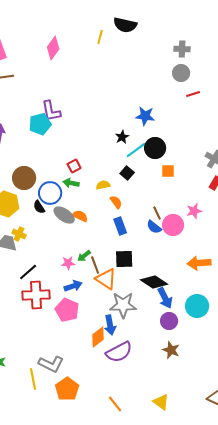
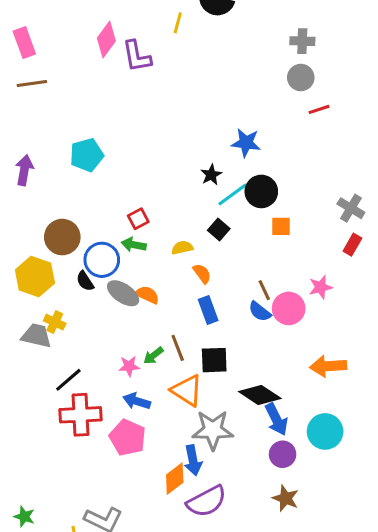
purple L-shape: (51, 111) -> (137, 56), moved
brown line: (95, 265) -> (178, 348), moved
blue arrow: (73, 286) -> (137, 401), turned -144

